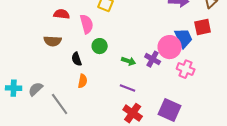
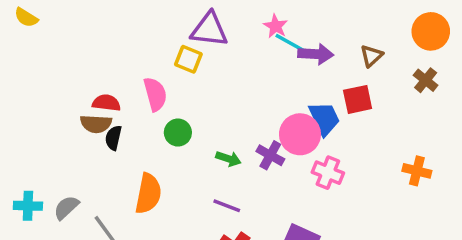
red semicircle: (62, 14) -> (106, 103), moved
black semicircle: (77, 59) -> (113, 138), moved, turned 32
orange semicircle: (83, 81) -> (148, 194), size x1.6

